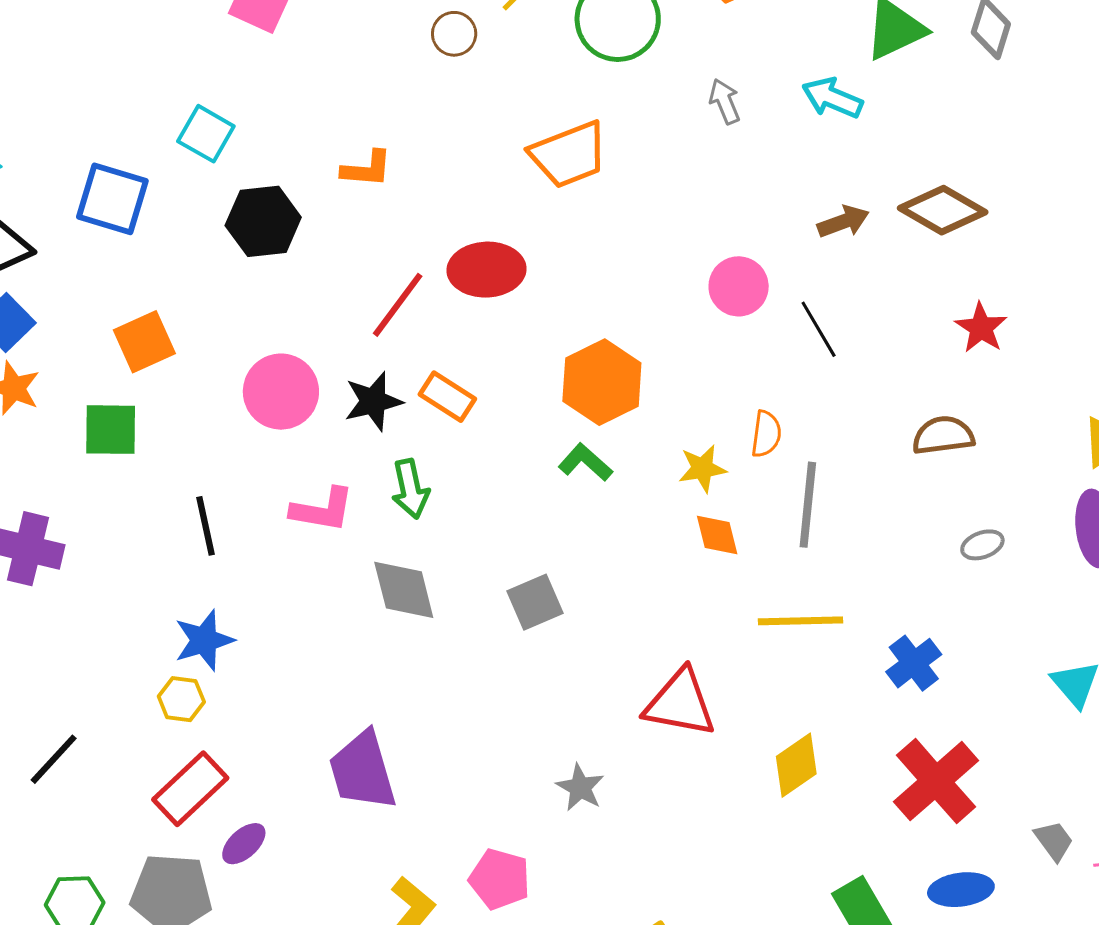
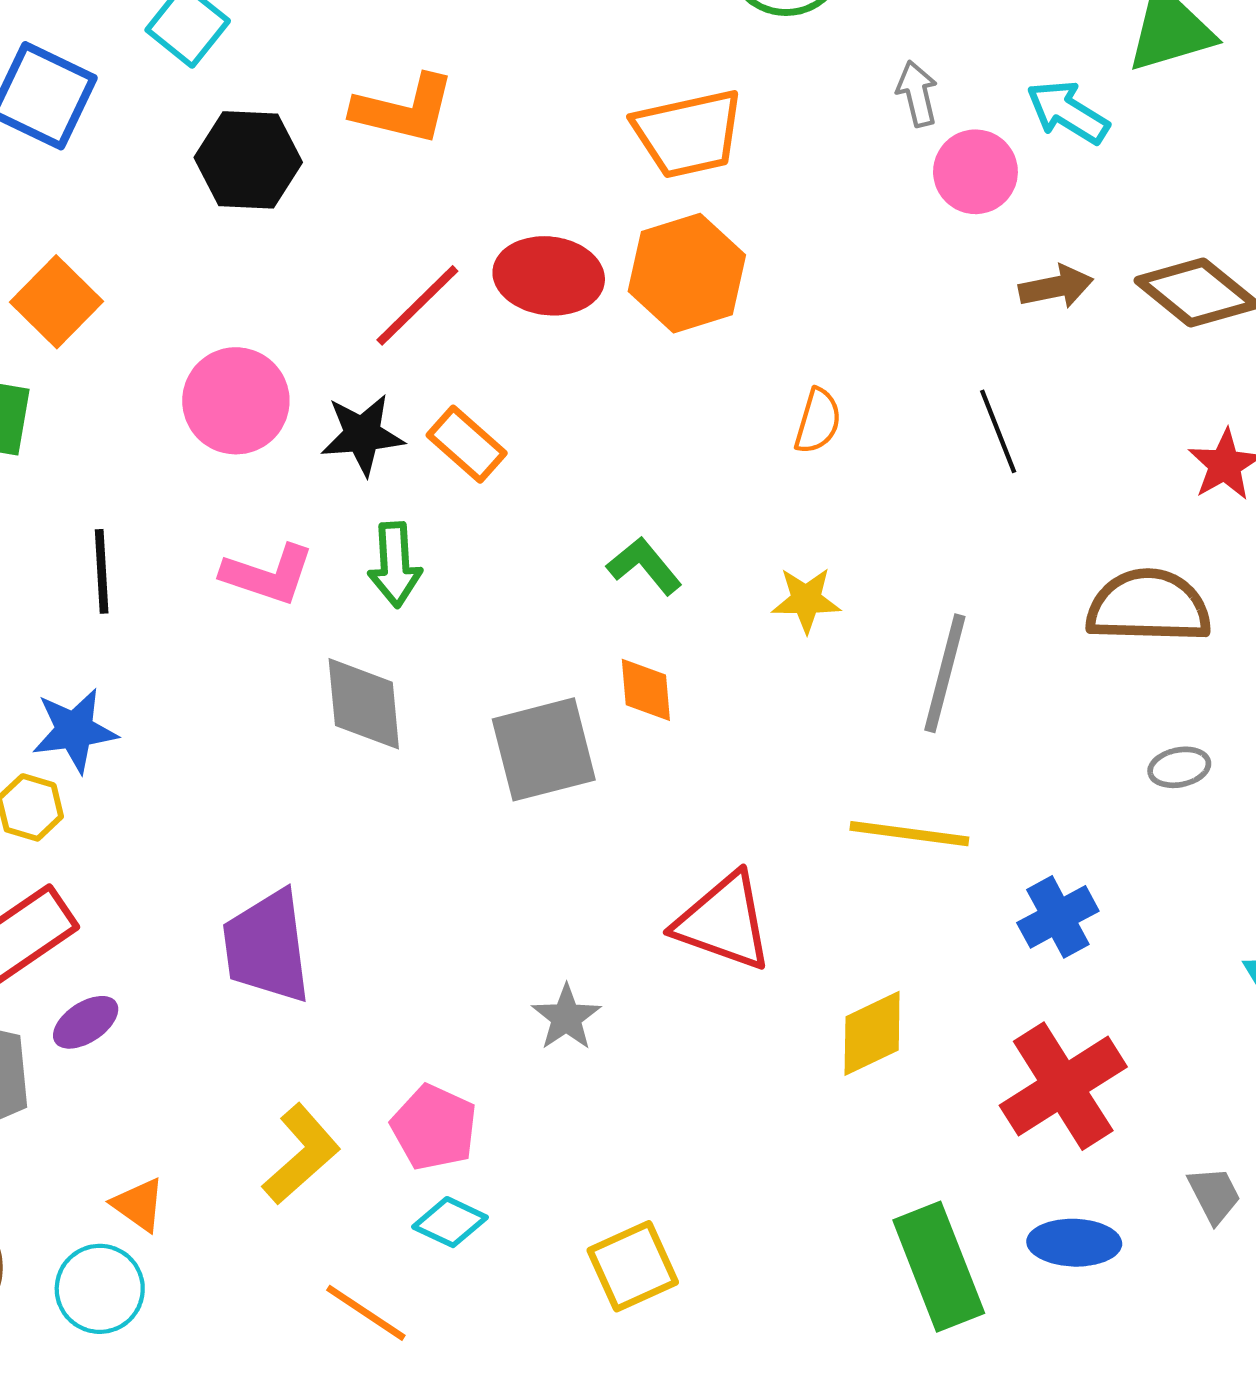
orange L-shape: (367, 169) -> (404, 109), size x1.4
pink circle: (739, 286) -> (975, 172), moved
orange square: (144, 342) -> (56, 302), turned -30
orange hexagon: (602, 382) -> (687, 273), moved
orange semicircle: (766, 434) -> (818, 421), moved
brown semicircle: (943, 435) -> (1149, 606), size x1.4
orange diamond: (717, 535) -> (646, 690), moved
gray square: (535, 602) -> (544, 749), size x1.4

